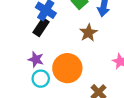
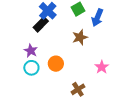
orange circle: (67, 68) -> (56, 64), size x0.6

